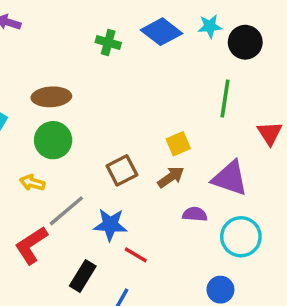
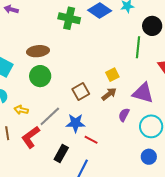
black circle: (245, 42) -> (152, 26), moved
green cross: (108, 43) -> (69, 18), size x1.5
yellow arrow: (32, 183) -> (21, 110), moved
purple semicircle: (195, 214) -> (124, 115), turned -64
blue circle: (220, 290) -> (149, 157), moved

